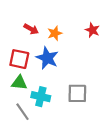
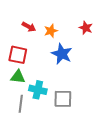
blue star: (47, 58) -> (62, 54), moved
gray square: (77, 93) -> (63, 99), moved
gray line: (23, 112) -> (21, 104), turned 42

